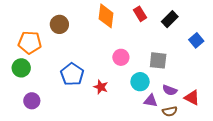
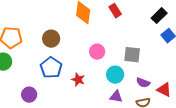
black rectangle: (170, 19) -> (159, 16), moved
brown circle: (59, 24) -> (51, 39), moved
purple circle: (32, 101) -> (29, 95), moved
purple triangle: (151, 101) -> (116, 97), moved

